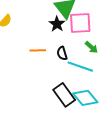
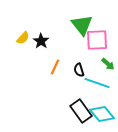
black star: (57, 24) -> (41, 41), moved
orange line: (38, 50) -> (55, 67), turned -63

